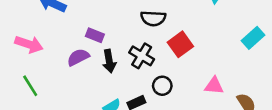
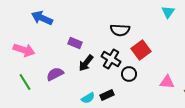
purple semicircle: (78, 57) -> (55, 74), moved
black arrow: (109, 61) -> (86, 63), turned 48
black circle: (162, 86) -> (129, 74), moved

